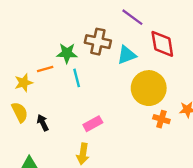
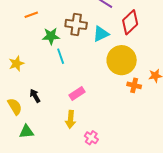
red diamond: (162, 44) -> (130, 22), turned 60
orange line: (45, 69) -> (31, 15), moved
yellow semicircle: (20, 112) -> (15, 107), moved

